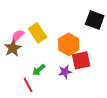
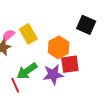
green arrow: (39, 70) -> (27, 71), size x1.5
purple star: (65, 72) -> (53, 75), size x1.5

